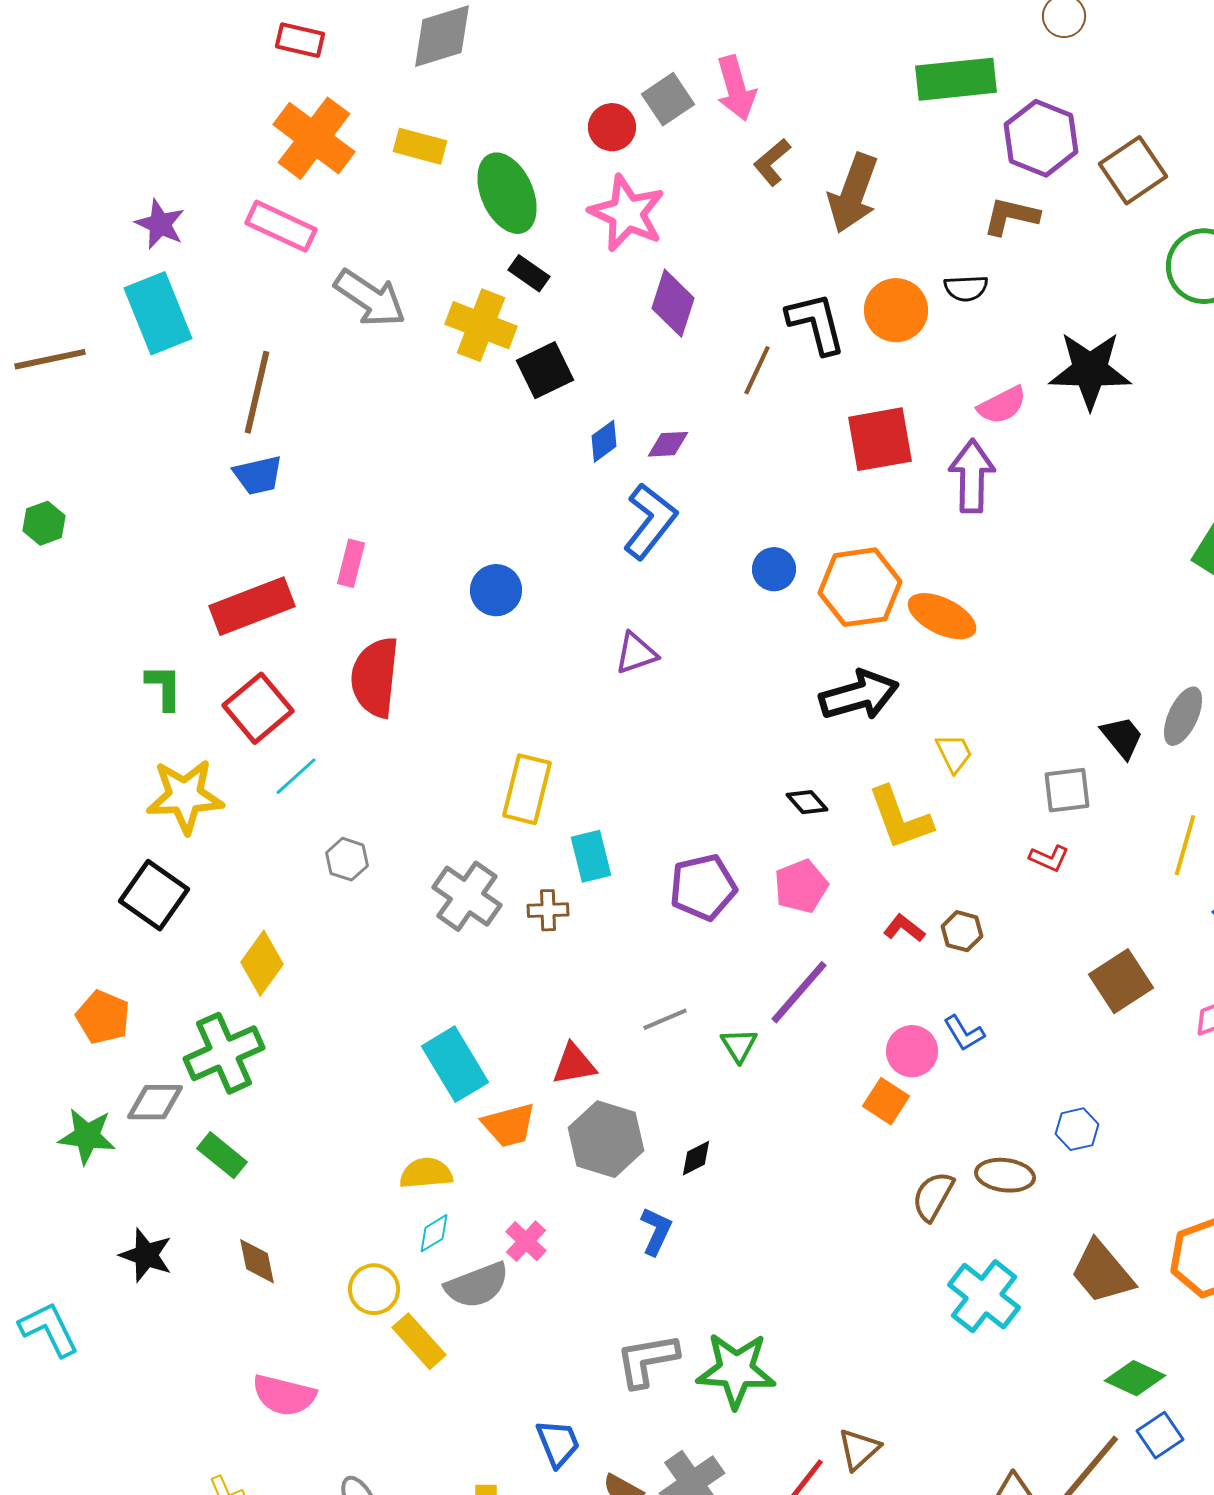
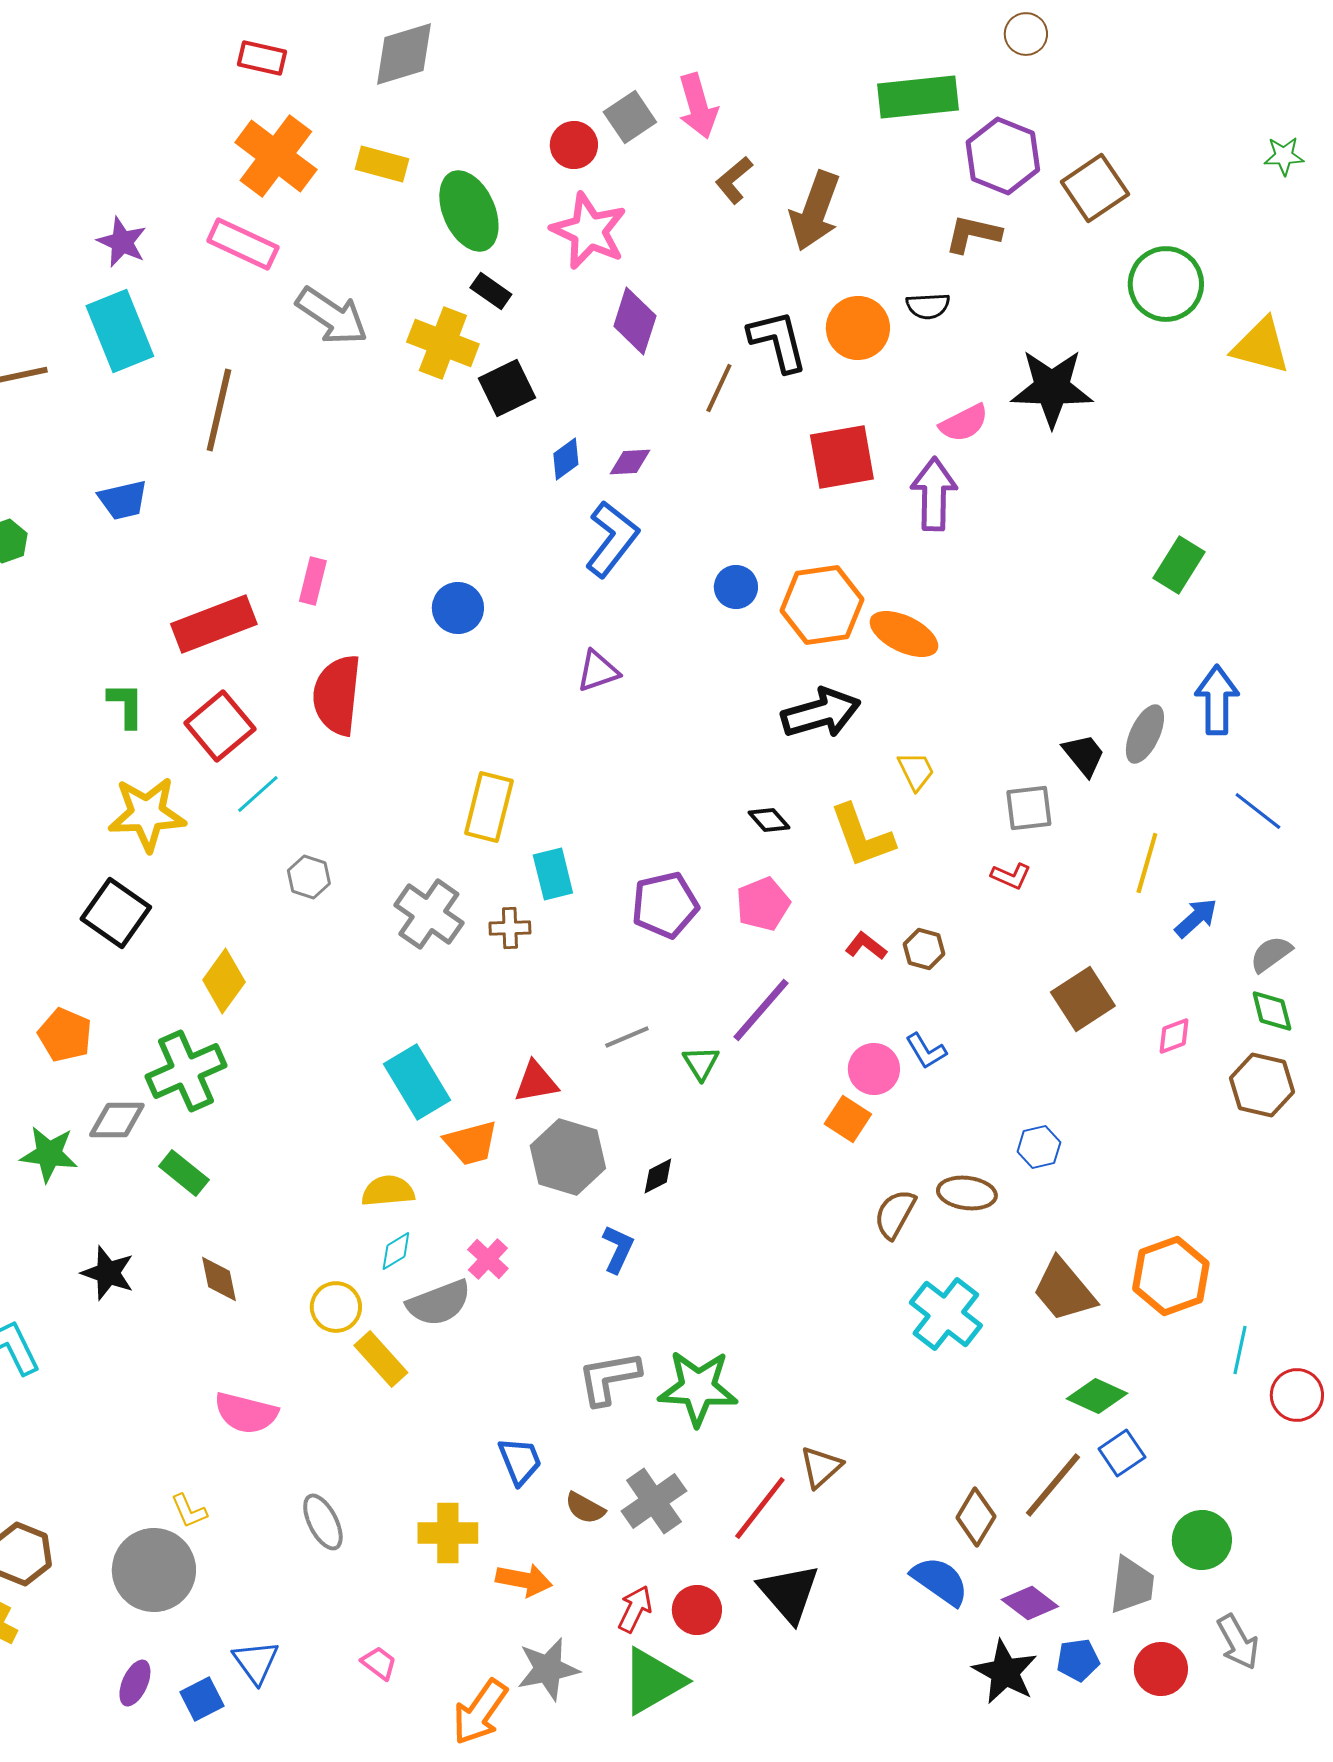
blue trapezoid: (258, 475) -> (123, 500), moved

